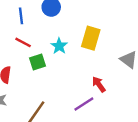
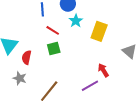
red line: (23, 42) -> (53, 30), moved
cyan star: (59, 46) -> (76, 21), moved

